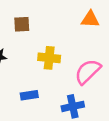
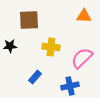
brown square: (22, 24) -> (29, 20), size x1.5
blue rectangle: (29, 95) -> (35, 77), turned -40

